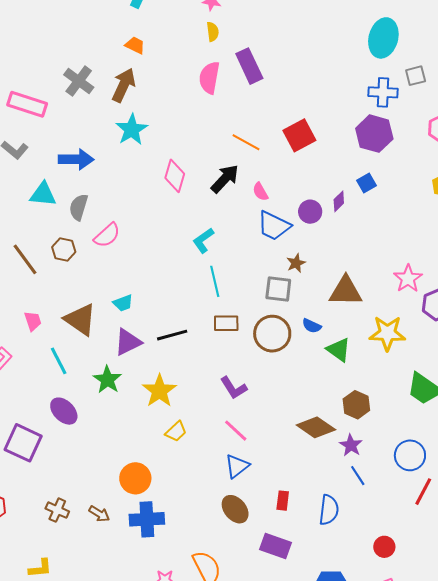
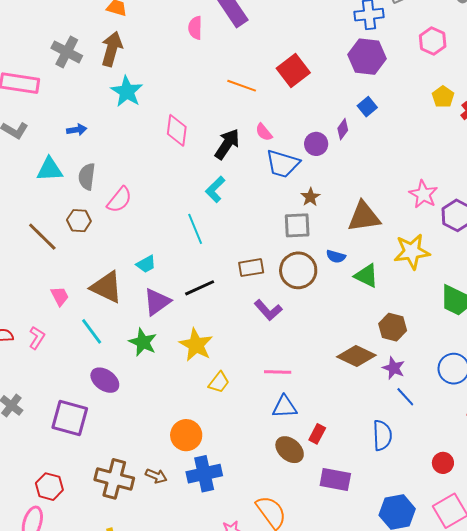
pink semicircle: (209, 78) -> (195, 28), size x0.7
blue arrow: (76, 159) -> (77, 130), size x0.6
black arrow: (225, 179) -> (227, 144), moved
cyan line: (215, 281) -> (195, 229), moved
purple L-shape: (234, 388) -> (268, 310), moved
pink line: (236, 431) -> (278, 372), turned -32
blue triangle: (237, 466) -> (285, 407), turned 44
red rectangle: (283, 501) -> (317, 434), moved, turned 30
brown cross: (57, 510) -> (114, 479), size x1.6

